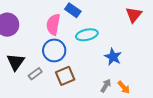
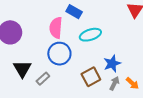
blue star: (113, 57) -> (112, 63), moved, turned 30
brown square: (65, 76) -> (91, 77), moved

